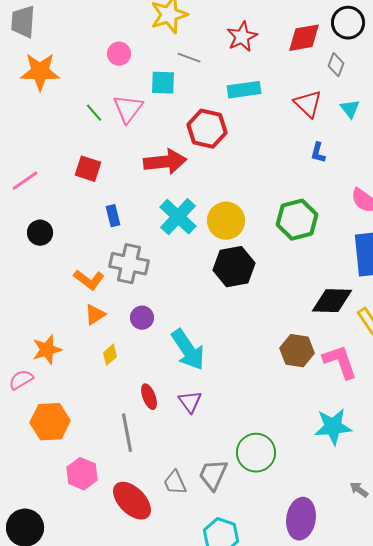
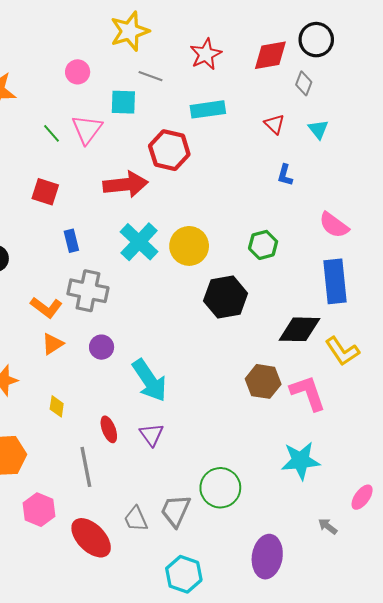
red triangle: (308, 104) -> (275, 124), size x0.7
green hexagon: (297, 220) -> (263, 245), size x0.7
black hexagon: (234, 267) -> (226, 297), moved
yellow diamond: (110, 355) -> (57, 406), moved, turned -40

